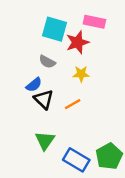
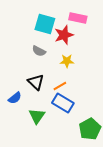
blue semicircle: (34, 85) -> (15, 98), moved
blue rectangle: (76, 160) -> (63, 103), moved

